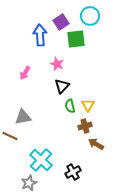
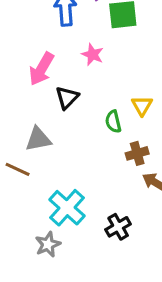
pink arrow: (25, 73) -> (41, 69), size x1.5
black triangle: (62, 86) -> (67, 98), moved
yellow triangle: (88, 105) -> (142, 106), moved

